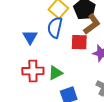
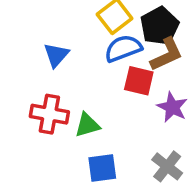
blue semicircle: (55, 27) -> (123, 48), moved, turned 45

